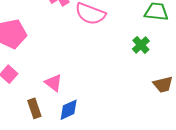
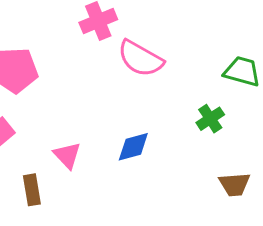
blue diamond: (69, 110) -> (133, 147), moved

